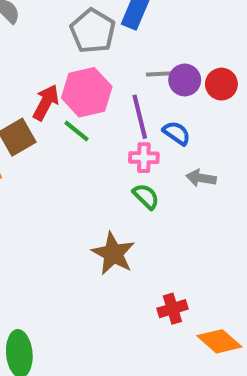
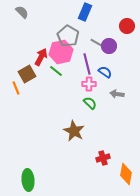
gray pentagon: (93, 31) -> (68, 36), moved
gray line: (160, 74) -> (97, 43), turned 32
red circle: (221, 84) -> (127, 26), moved
orange diamond: (219, 341) -> (126, 174), turned 60

